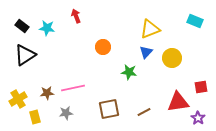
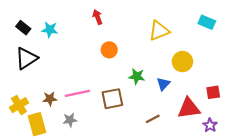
red arrow: (76, 16) -> (98, 17), moved
blue triangle: (146, 52) -> (163, 84), moved
brown square: (109, 109) -> (112, 99), moved
yellow rectangle: (35, 117) -> (37, 124), size x1.5

